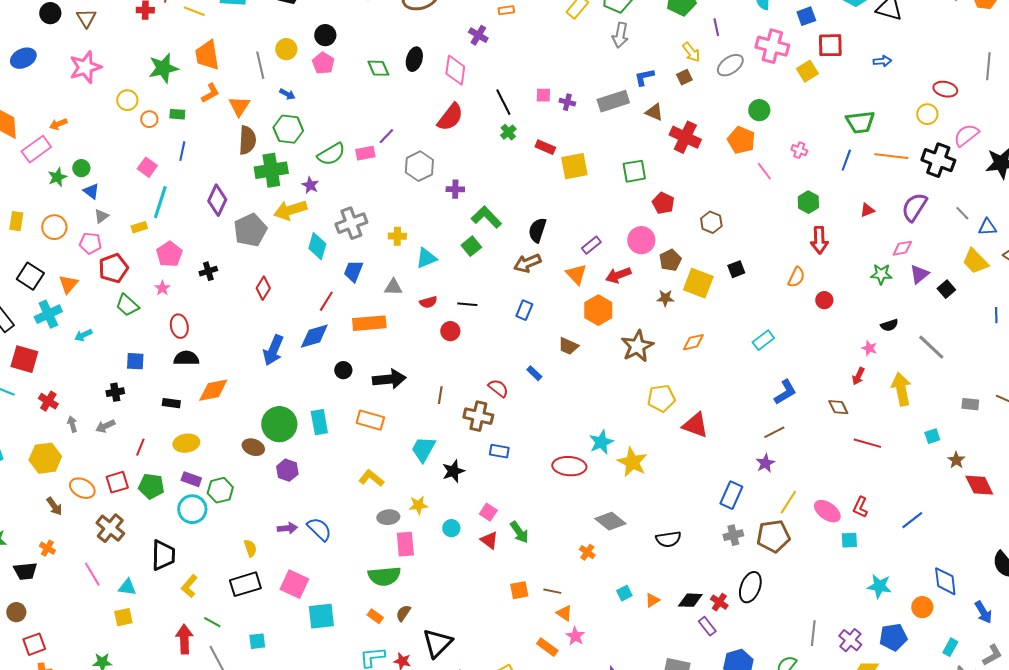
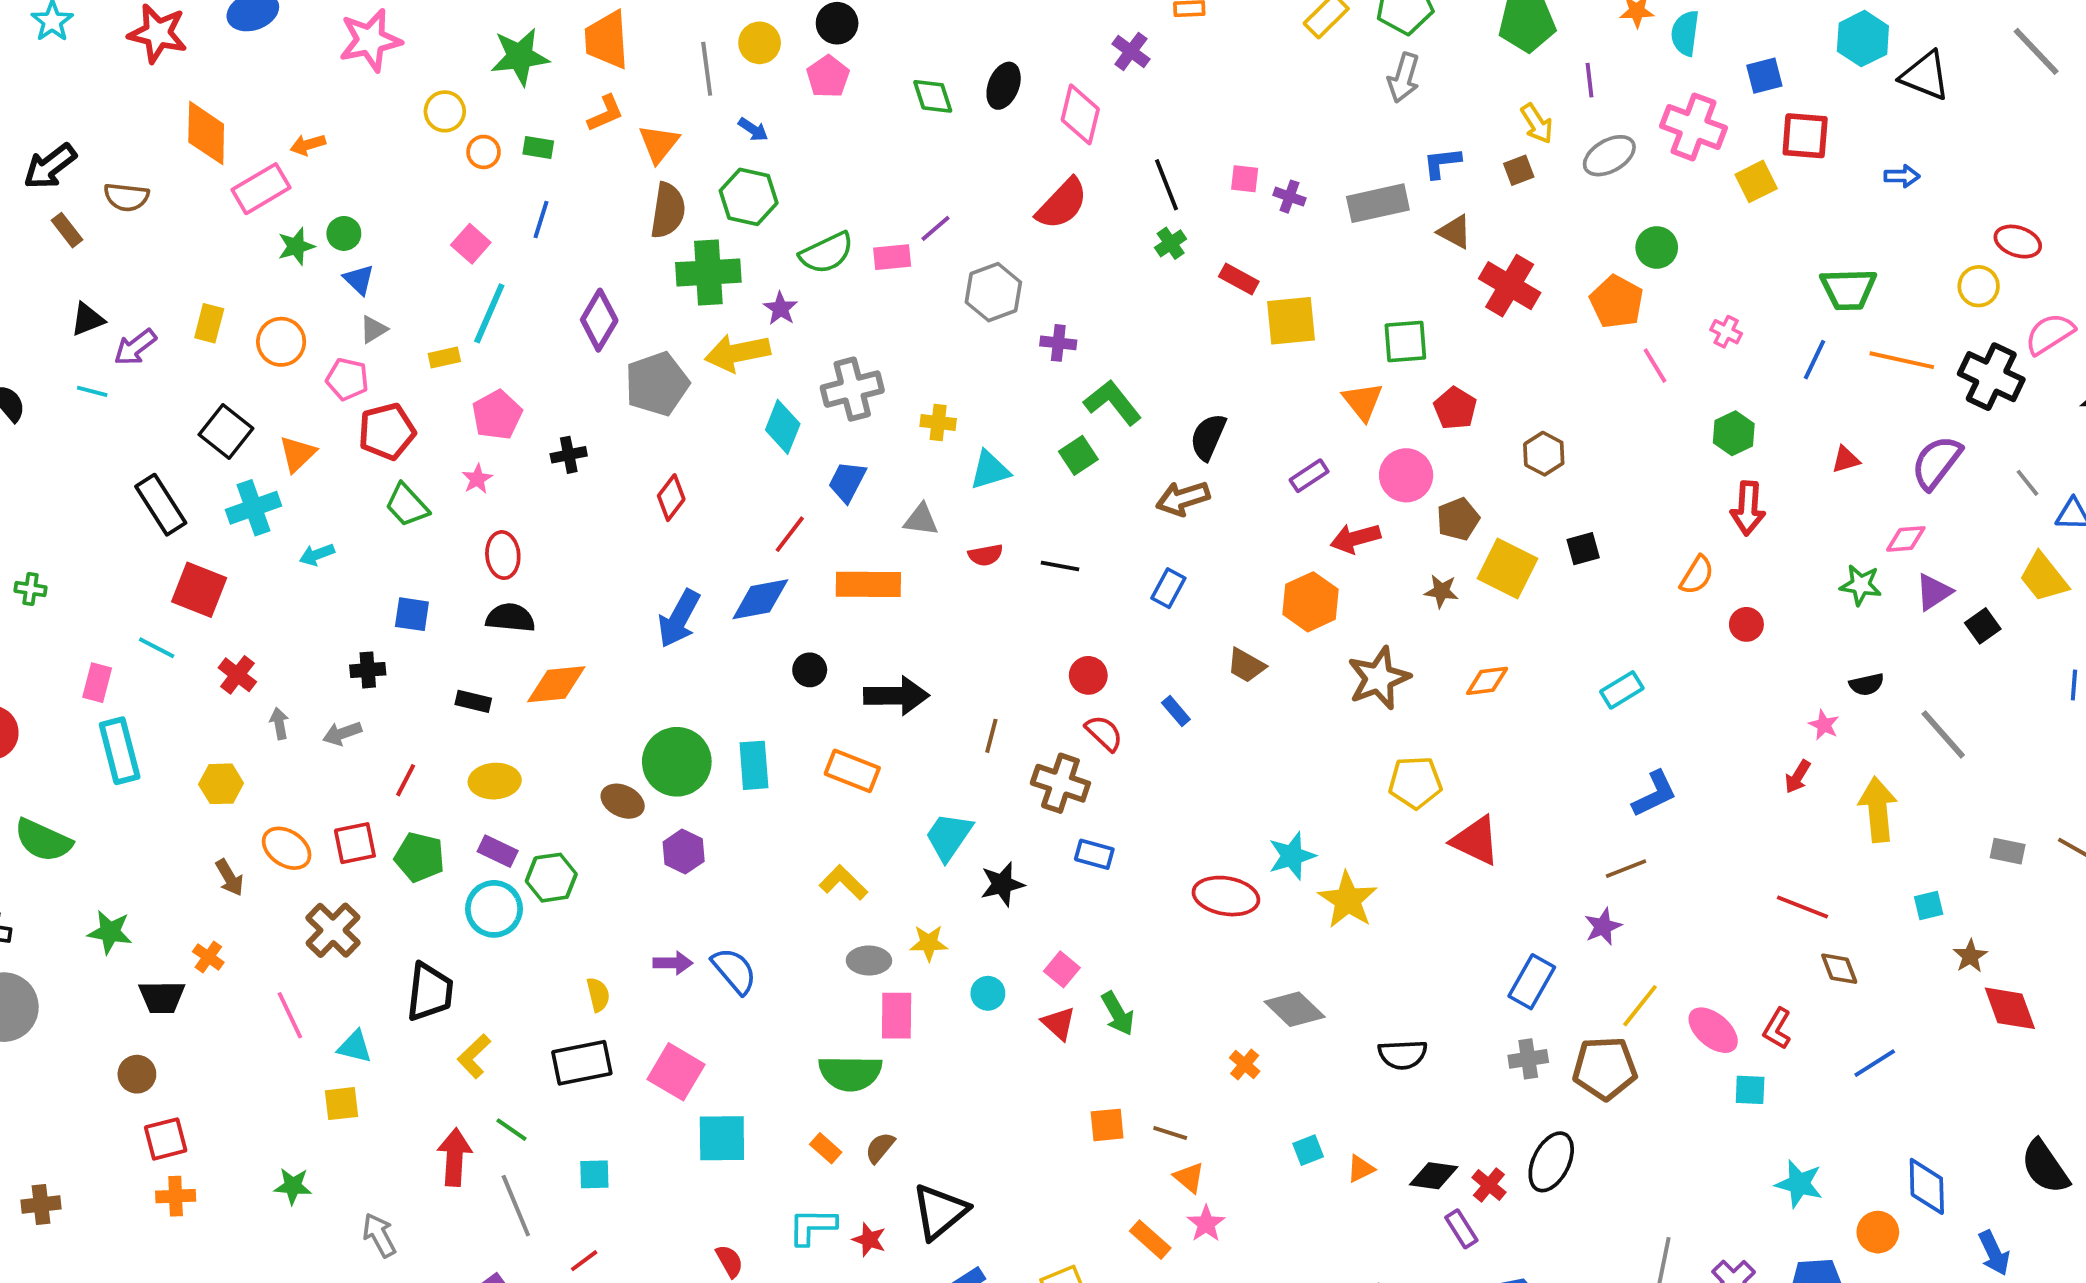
orange triangle: (576, 274) -> (1363, 401), moved
red circle: (450, 331) -> (1088, 675), moved
brown diamond: (838, 407) -> (1839, 969), moved
yellow hexagon: (45, 458) -> (221, 784), size x0.7

